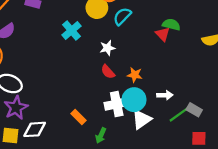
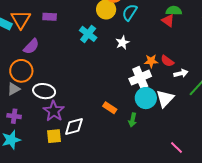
red semicircle: (108, 72) -> (167, 61), moved
cyan circle: (134, 100) -> (146, 98), moved
white cross: (117, 104) -> (140, 78), moved

